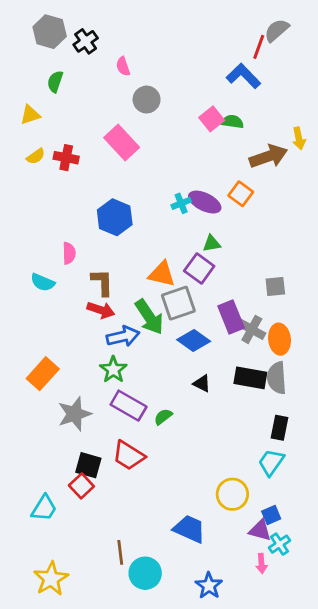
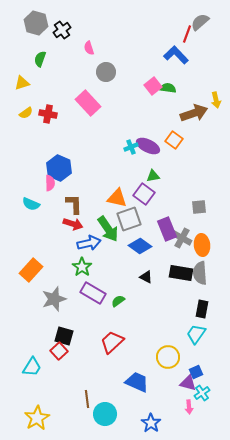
blue hexagon: (115, 217) -> (59, 168), moved
red trapezoid: (129, 455) -> (112, 342), moved, turned 105

